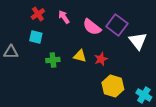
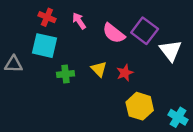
red cross: (38, 14) -> (47, 17), turned -32
cyan square: (36, 37) -> (44, 46), size x1.5
yellow triangle: (80, 56) -> (99, 69), turned 32

